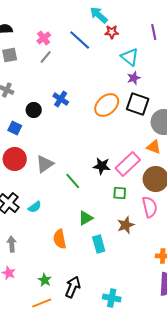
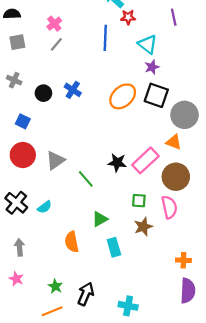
blue line: (80, 40) -> (105, 38), moved, turned 50
black circle: (34, 110) -> (43, 93), moved
green square: (120, 193) -> (139, 201), moved

